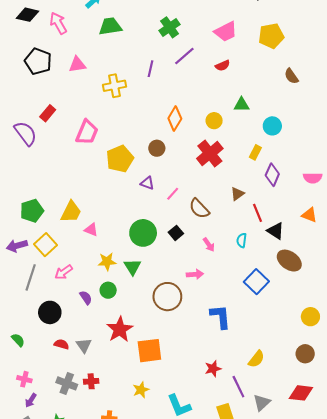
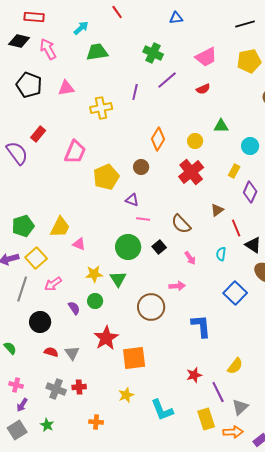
green cross: (170, 27) -> (153, 53), turned -30
pink line: (173, 194) -> (143, 219), moved, turned 56

